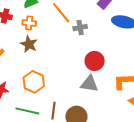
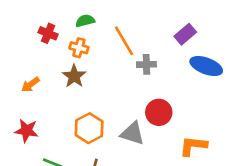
orange hexagon: (34, 82) -> (89, 128), moved
gray triangle: (89, 84) -> (132, 133), moved

